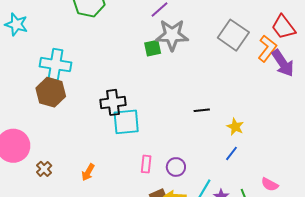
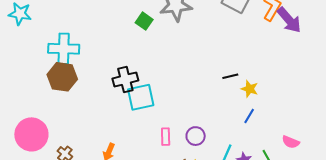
green square: (153, 48) -> (144, 21), moved, turned -36
black line: (202, 110) -> (230, 76), moved

